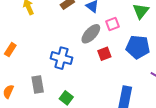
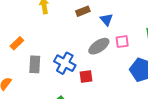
red square: (104, 54) -> (86, 76), moved
gray rectangle: (38, 84) -> (35, 64), moved

